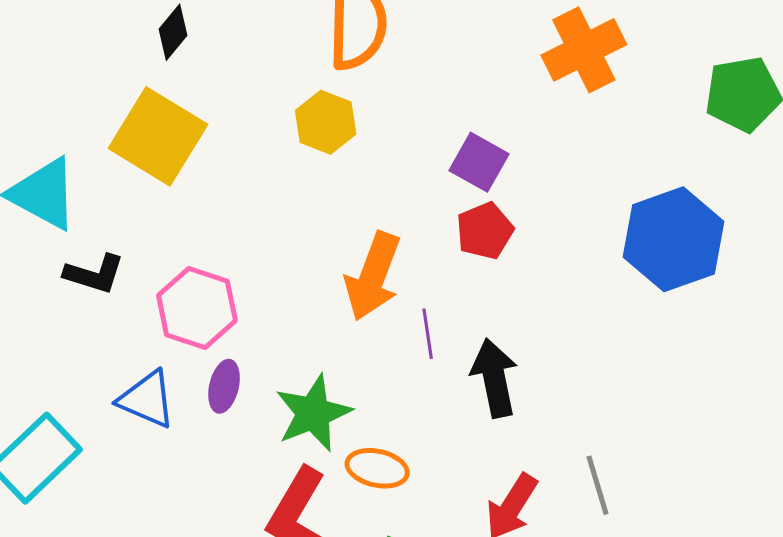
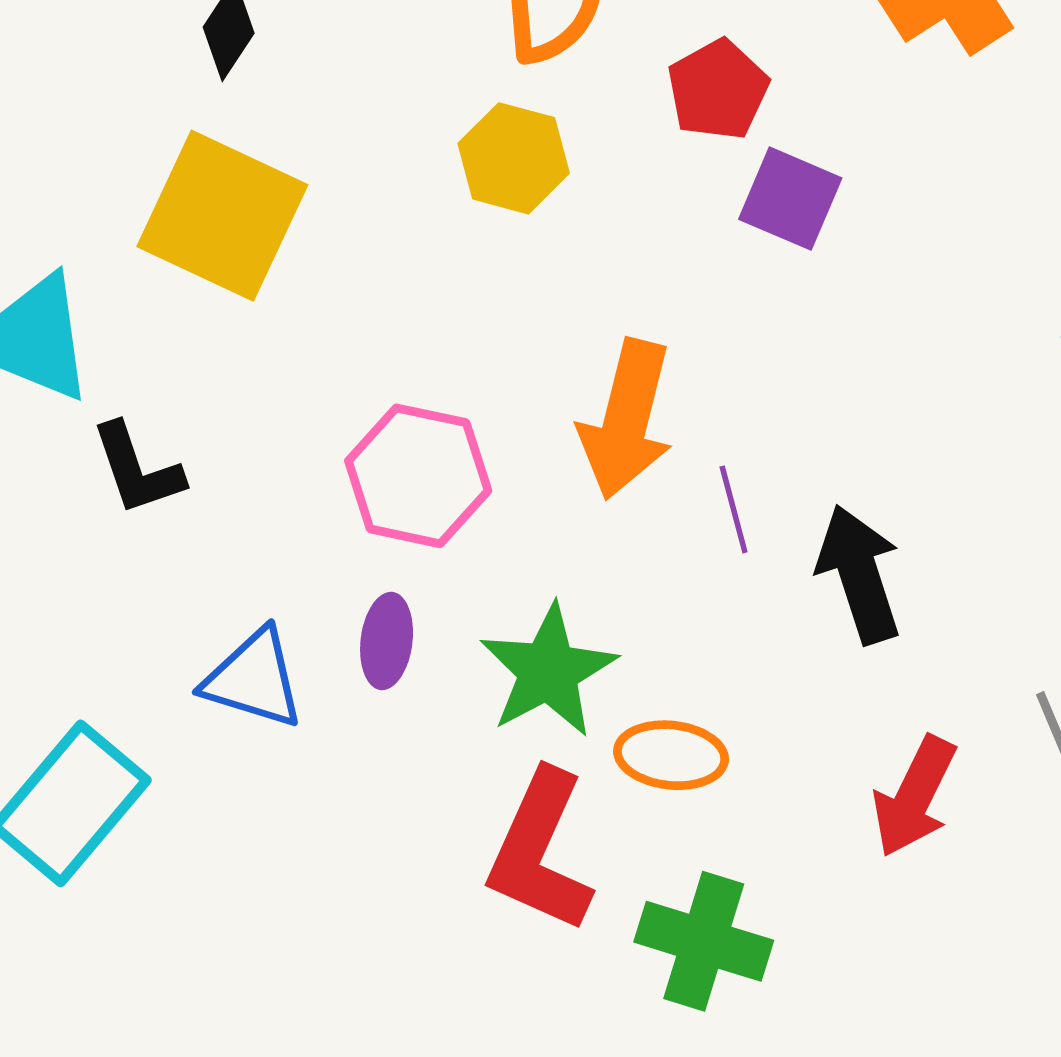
red pentagon: (485, 231) -> (718, 90), moved
black L-shape: (94, 274) -> (137, 469), turned 60
pink hexagon: (197, 308) -> (418, 476), moved

